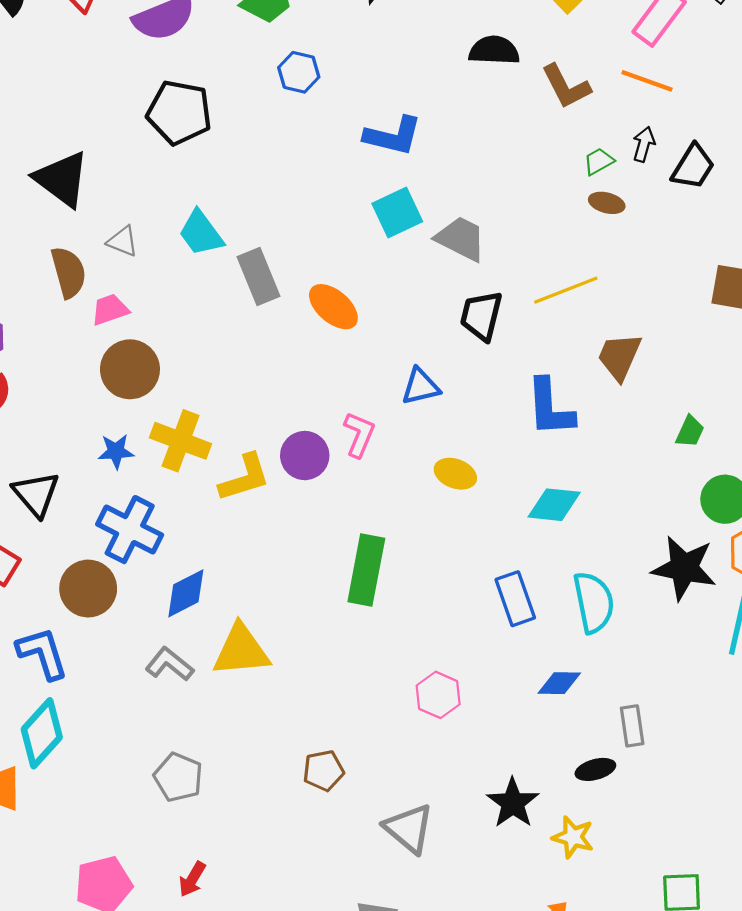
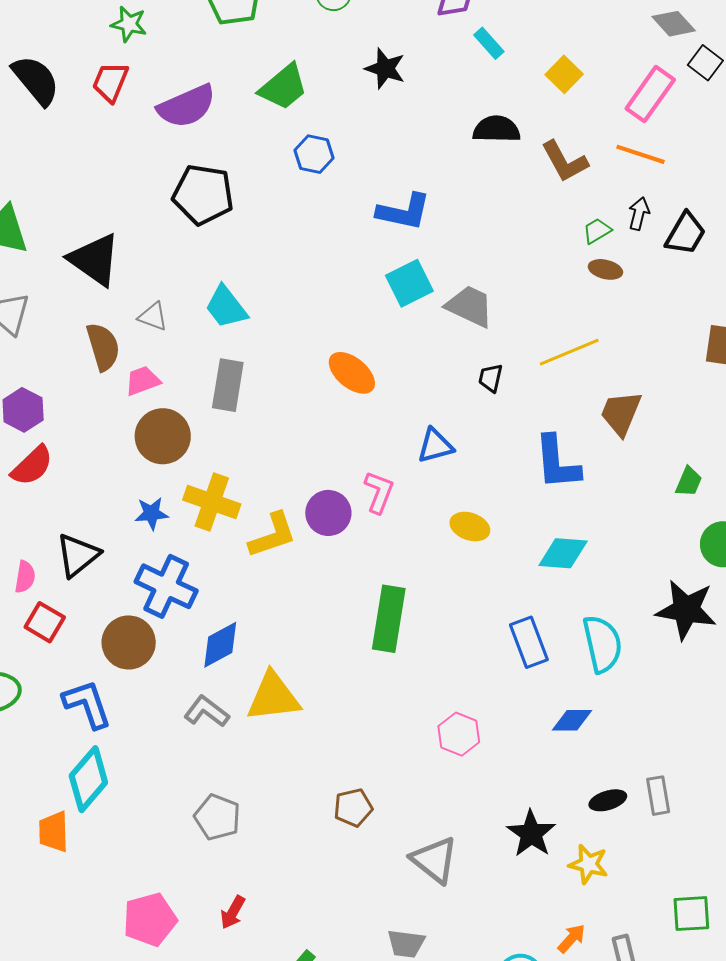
gray rectangle: (258, 277) -> (228, 385), moved, turned 33
black trapezoid: (481, 316) -> (491, 378), size x0.6
black triangle: (36, 494) -> (78, 555), turned 33
gray rectangle: (632, 726) -> (658, 796), moved

